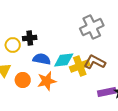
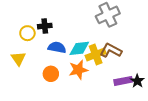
orange circle: (23, 80) -> (51, 74), moved
orange star: (47, 81) -> (78, 70), moved

